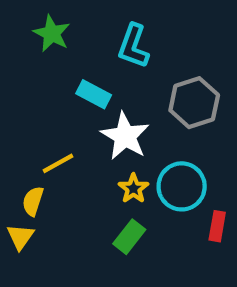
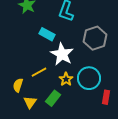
yellow line: (58, 163) -> (39, 72), moved
yellow triangle: (20, 237) -> (30, 102), moved
green rectangle: (129, 237) -> (53, 98), moved

